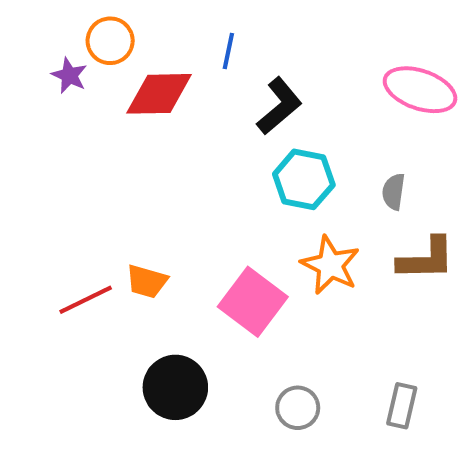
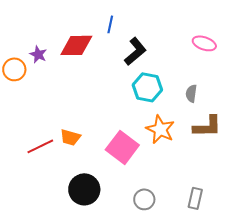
orange circle: (110, 41) -> (14, 69), moved
purple star: (69, 75) -> (38, 54), moved
pink ellipse: (420, 90) -> (204, 43), size x0.7

